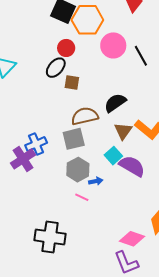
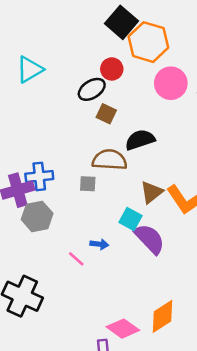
black semicircle: (115, 103) -> (140, 140), moved
gray square: (74, 139) -> (88, 184), size x0.6
cyan square: (113, 156) -> (130, 219), turned -36
gray hexagon: (78, 170) -> (37, 216), moved

